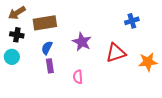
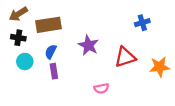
cyan circle: (12, 57) -> (25, 61), moved
pink semicircle: (78, 77) -> (101, 88), moved, turned -96

